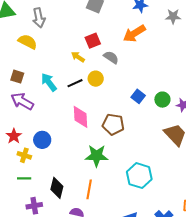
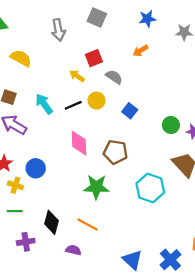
gray arrow: (39, 18) -> (58, 30), moved
orange arrow: (134, 33) -> (140, 51), size x0.6
blue square: (138, 96) -> (130, 111), moved
cyan hexagon: (139, 176) -> (150, 188), moved
orange line: (89, 189) -> (87, 224), turned -72

